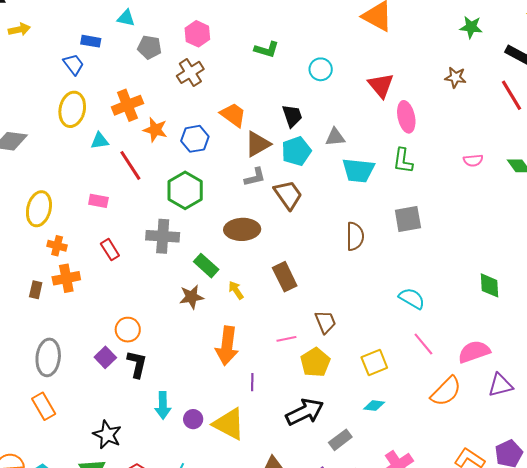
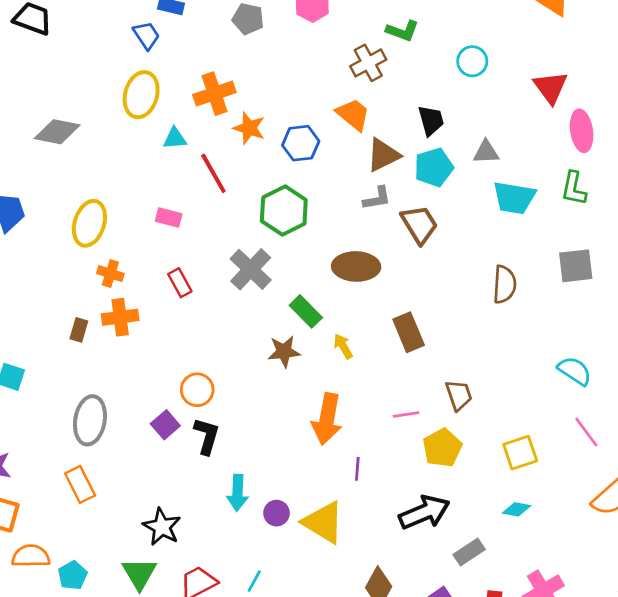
brown cross: (190, 72) -> (368, 63), moved
gray cross: (163, 236) -> (251, 269), turned 36

